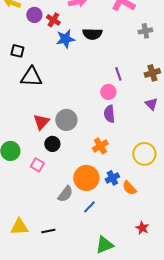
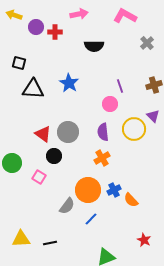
red cross: (53, 20) -> (55, 32), turned -32
gray cross: (145, 31) -> (147, 43), turned -32
blue star: (65, 39) -> (69, 83), moved, turned -30
purple semicircle: (109, 114) -> (103, 132), moved
red triangle: (41, 122) -> (43, 134), turned -36
yellow circle: (144, 154) -> (134, 129), moved

